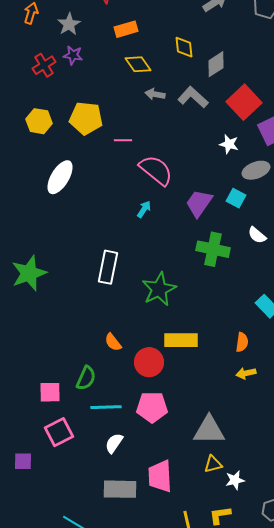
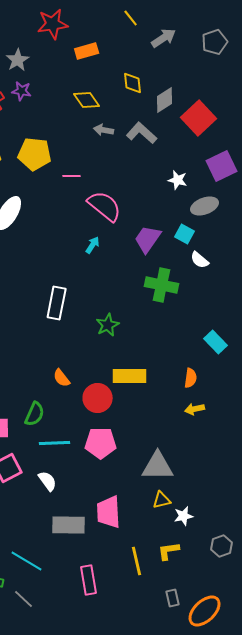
orange rectangle: (126, 29) -> (87, 51), moved
red square: (244, 102) -> (199, 118), moved
white semicircle: (257, 235) -> (200, 260), moved
green star: (159, 289) -> (108, 325), size x0.7
white semicircle: (114, 443) -> (48, 481), moved, turned 110

